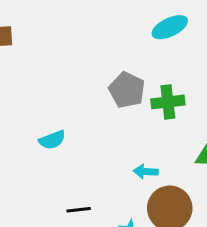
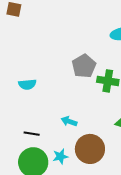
cyan arrow: (146, 172) -> (69, 121), moved

